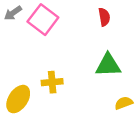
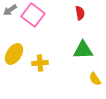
yellow ellipse: (18, 99) -> (14, 54), moved
yellow semicircle: (124, 103) -> (95, 79), turned -104

